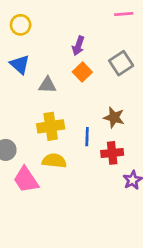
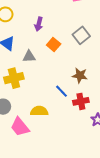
purple arrow: (78, 46) -> (39, 24), moved
yellow cross: (51, 126) -> (14, 78), moved
blue line: (87, 137) -> (61, 91), turned -40

